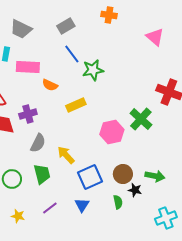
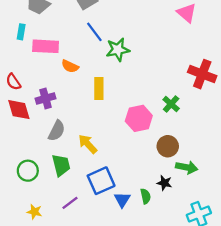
yellow rectangle: (76, 105) -> (99, 88), turned -66
green cross: (141, 119) -> (171, 104), size x0.7
brown circle: (123, 174) -> (168, 146), moved
blue square: (90, 177) -> (101, 181), moved
blue triangle: (82, 205) -> (122, 200), moved

